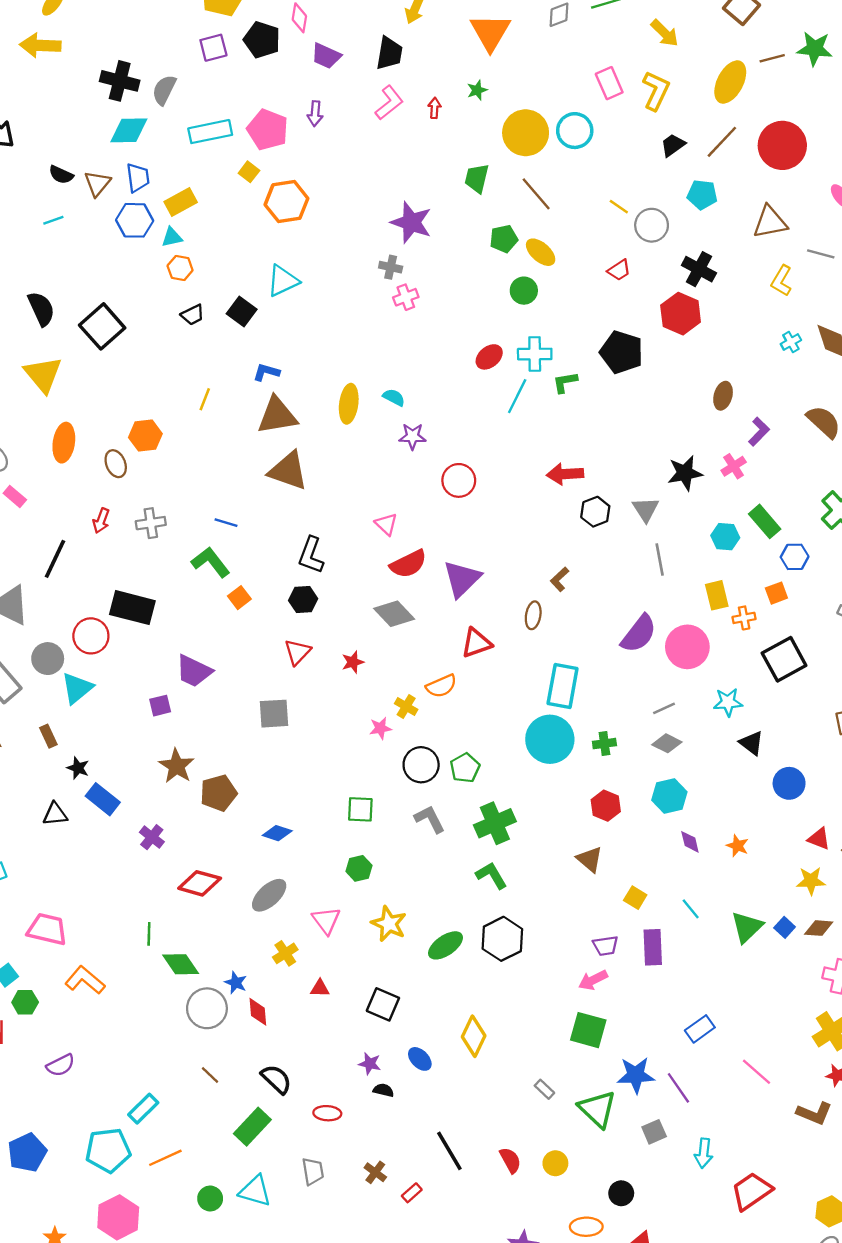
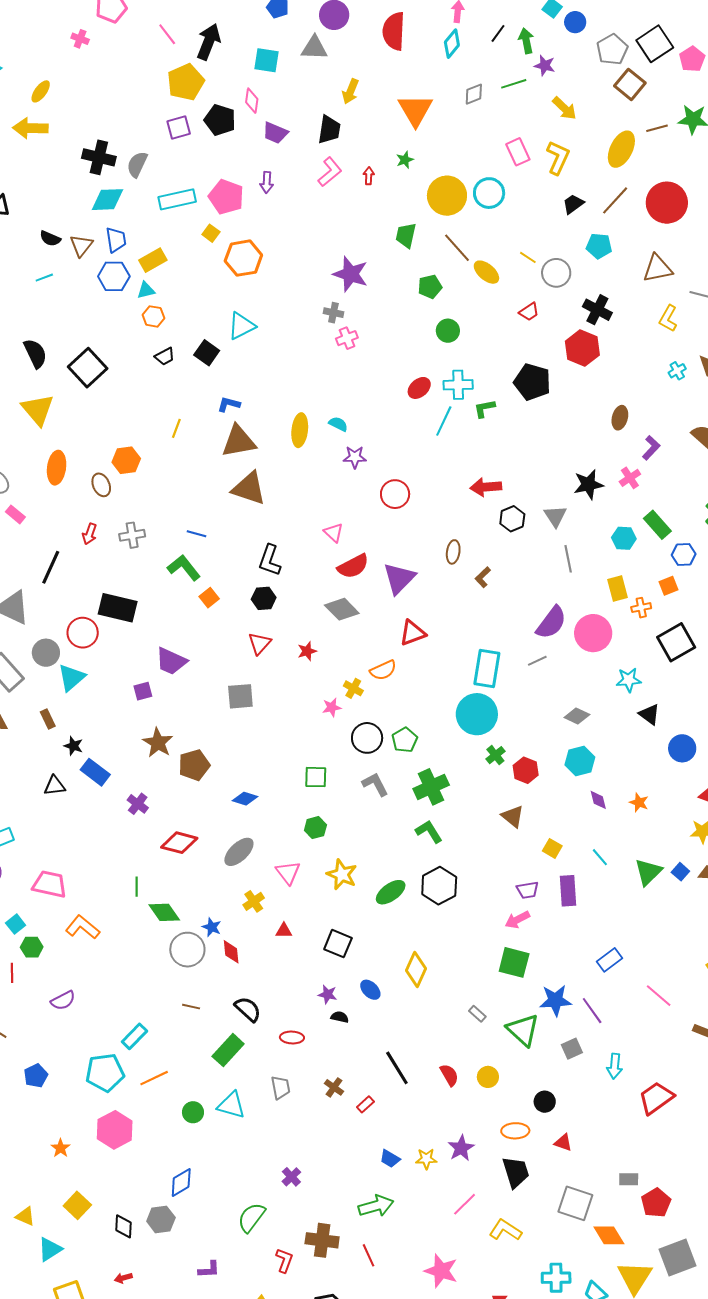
yellow ellipse: (541, 252) -> (486, 272), moved
brown ellipse: (533, 615) -> (453, 552), moved
gray line: (664, 708) -> (537, 661), moved
green cross: (604, 744) -> (495, 755), moved, turned -30
brown line: (210, 1075) -> (191, 1007), turned -30
blue pentagon: (27, 1153) -> (36, 1076), size x0.7

